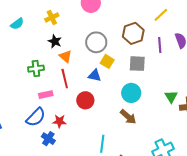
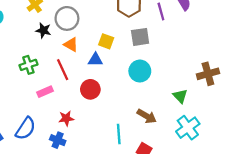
gray circle: (96, 42) -> (67, 18), moved
orange triangle: (65, 56) -> (71, 44), moved
green triangle: (171, 97) -> (180, 96), moved
blue semicircle: (36, 117) -> (26, 128), moved
brown arrow: (128, 117) -> (147, 116), moved

